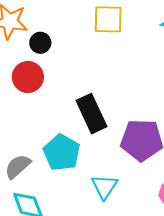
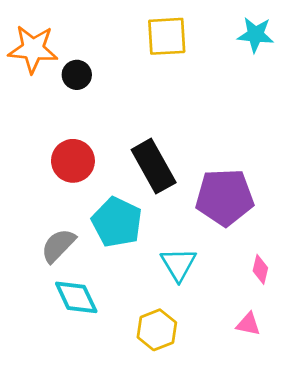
red circle: (28, 77) -> (73, 161), moved

